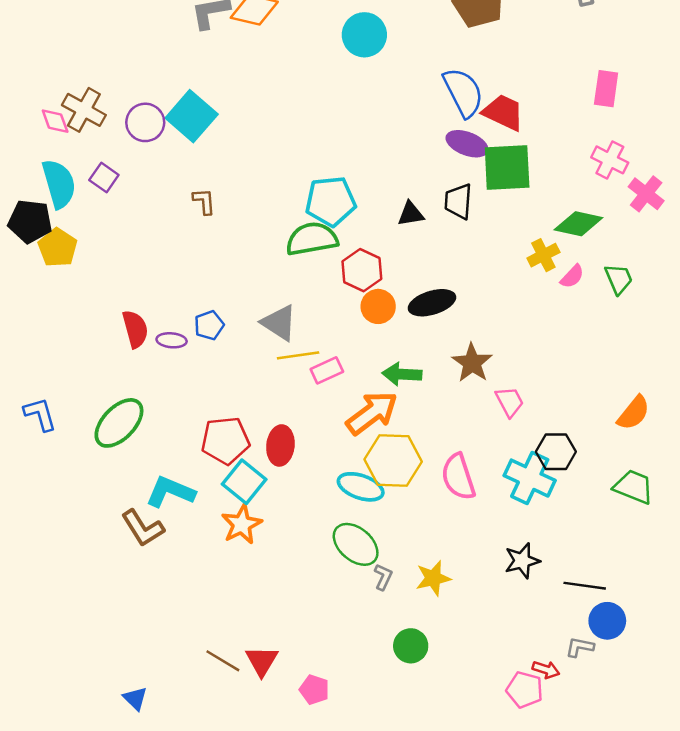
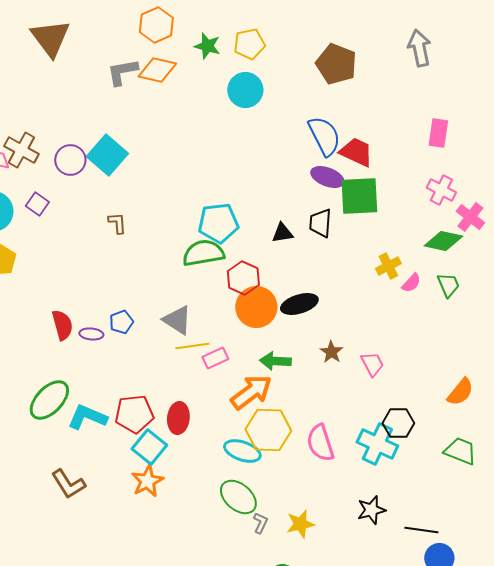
green diamond: (578, 224) -> (443, 241), moved
orange circle: (378, 306) -> (256, 307), size x1.5
brown star: (472, 363) -> (331, 352), size x0.7
pink trapezoid: (510, 402) -> (372, 364), moved
cyan L-shape: (170, 492) -> (87, 417), moved

